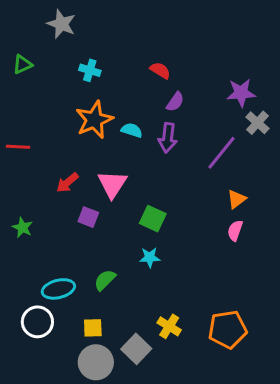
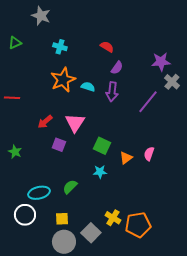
orange triangle: (237, 199) -> (126, 158), moved
pink semicircle: (235, 231) -> (149, 154), moved
orange pentagon: (228, 329) -> (138, 225), moved

